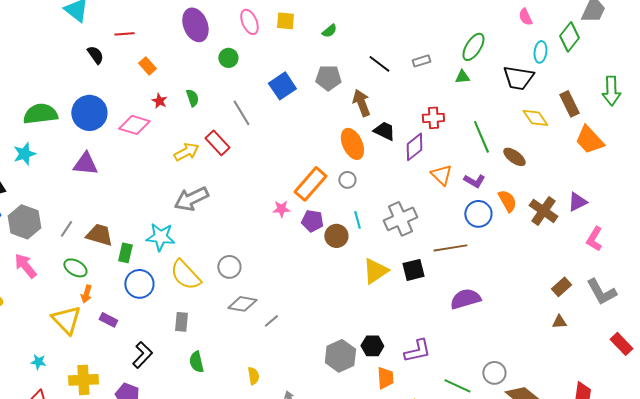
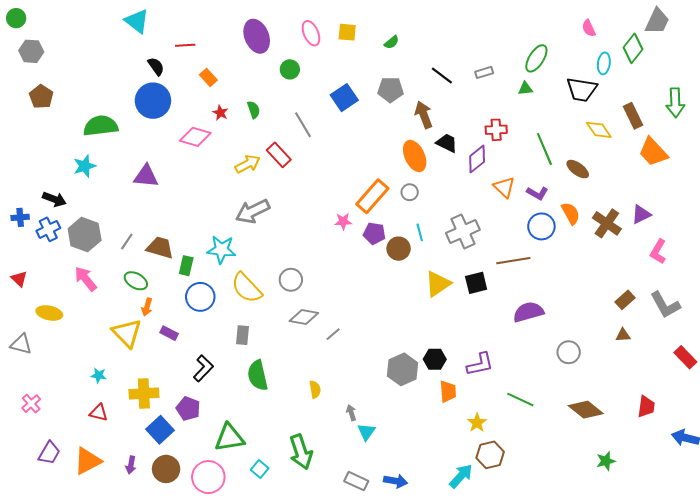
blue circle: (89, 113) -> (153, 101), moved
green semicircle: (196, 362) -> (258, 375), size x1.4
gray circle: (494, 373) -> (569, 352), moved

